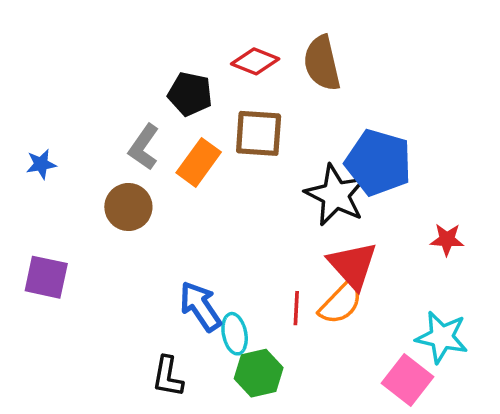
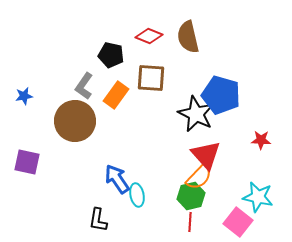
brown circle: (128, 207) -> (75, 121), size x1.5
red line: (296, 308) -> (190, 222), moved
green hexagon: (259, 373) -> (191, 196), moved

